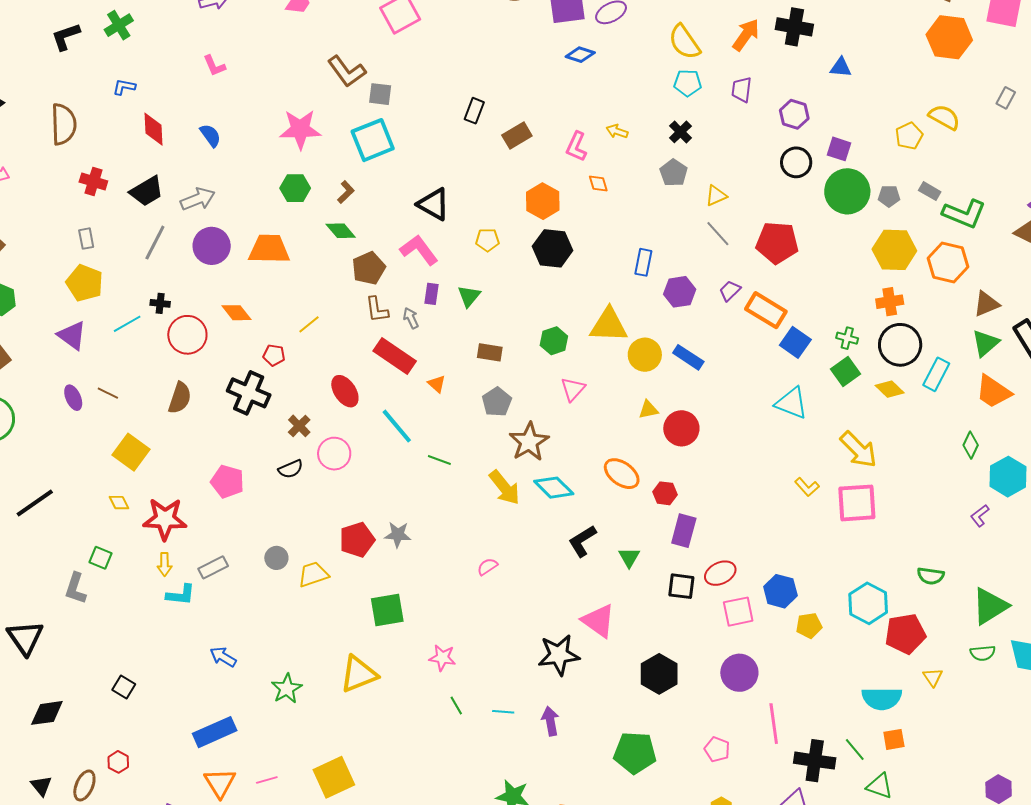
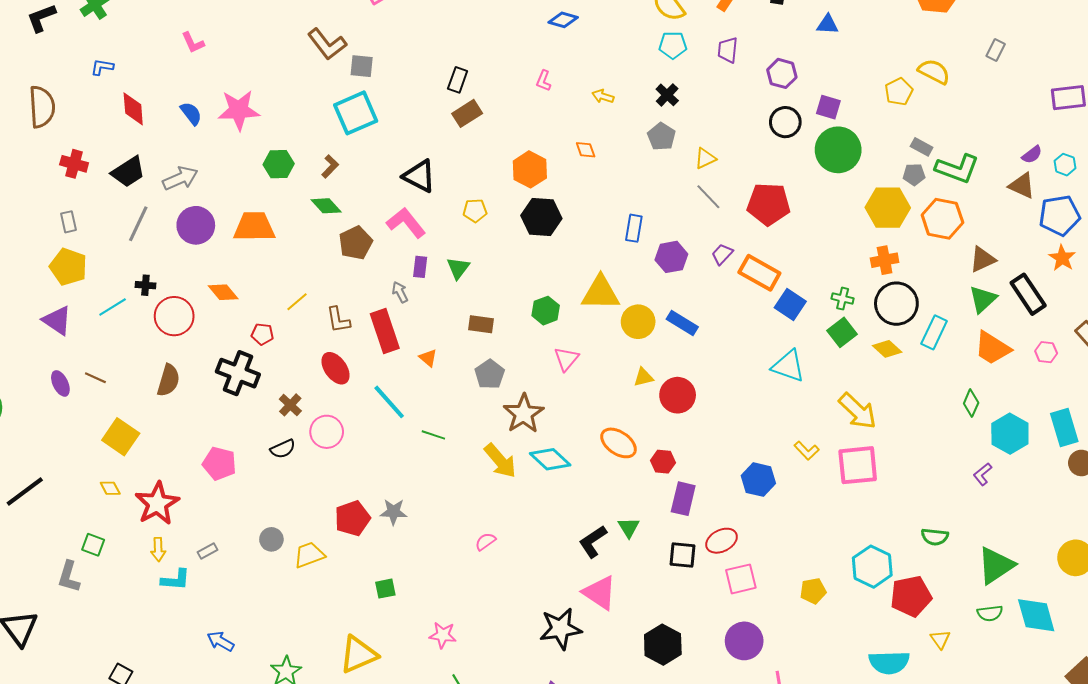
pink star: (300, 129) -> (239, 110), moved
brown rectangle: (517, 135) -> (467, 113), moved
pink L-shape: (576, 147) -> (544, 81), moved, size x0.7
gray pentagon: (889, 196) -> (914, 174), moved
brown L-shape: (377, 310) -> (338, 320), moved
red rectangle: (395, 356) -> (385, 331), turned 39
red star: (165, 519) -> (157, 503), turned -30
black L-shape: (582, 541) -> (593, 541), moved
gray rectangle: (213, 567) -> (208, 551), size x0.7
blue hexagon: (780, 591) -> (758, 480), moved
green square: (387, 610) -> (385, 589), size x0.6

